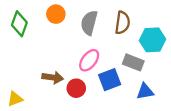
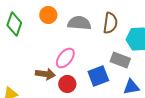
gray semicircle: (89, 23) -> (79, 23), turned 80
pink ellipse: (89, 60) -> (65, 58), moved

